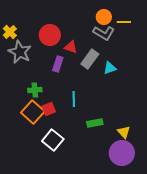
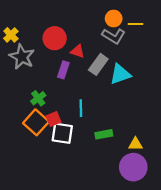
cyan triangle: (110, 68) -> (120, 74), size x1.5
green cross: (35, 90) -> (38, 98), turned -32
yellow triangle: (124, 132) -> (135, 144), turned -48
white square: (53, 140) -> (62, 133), moved, turned -30

